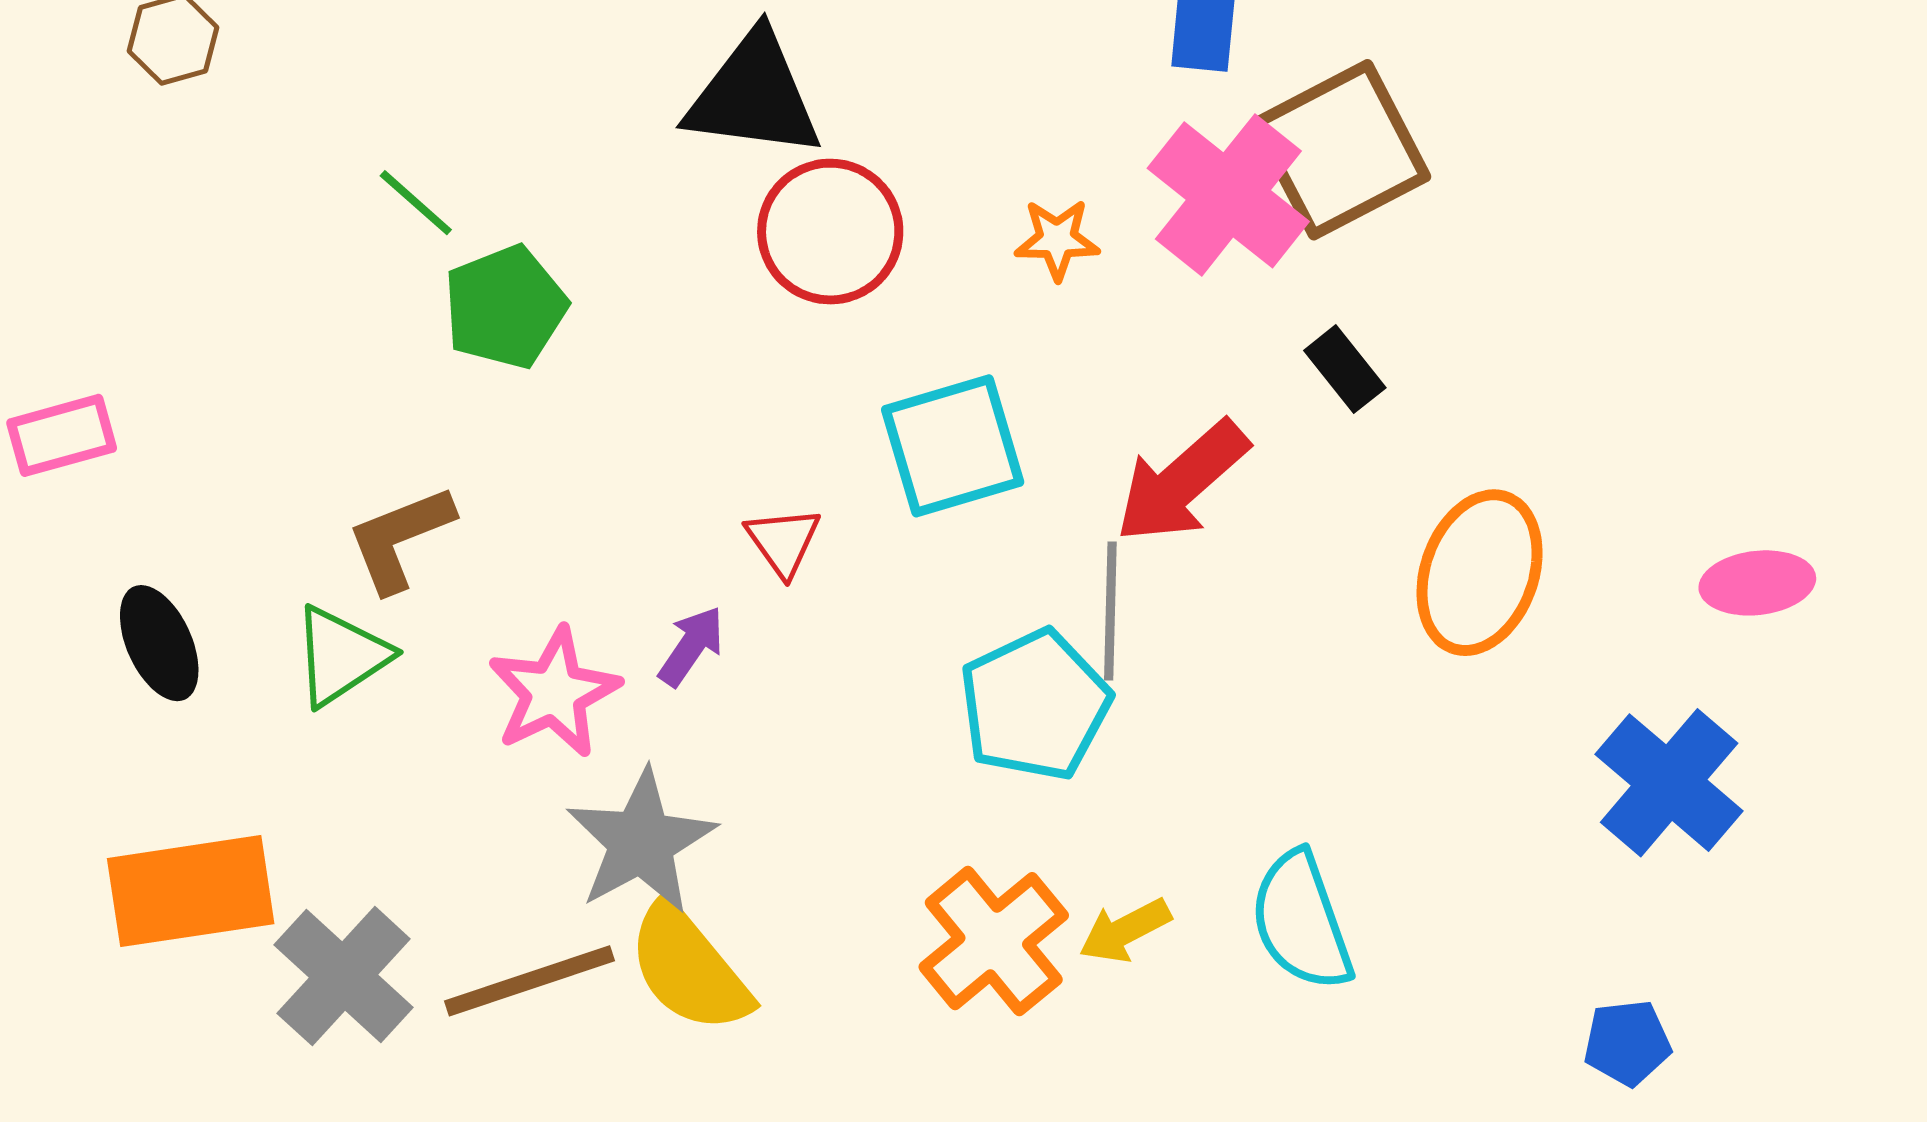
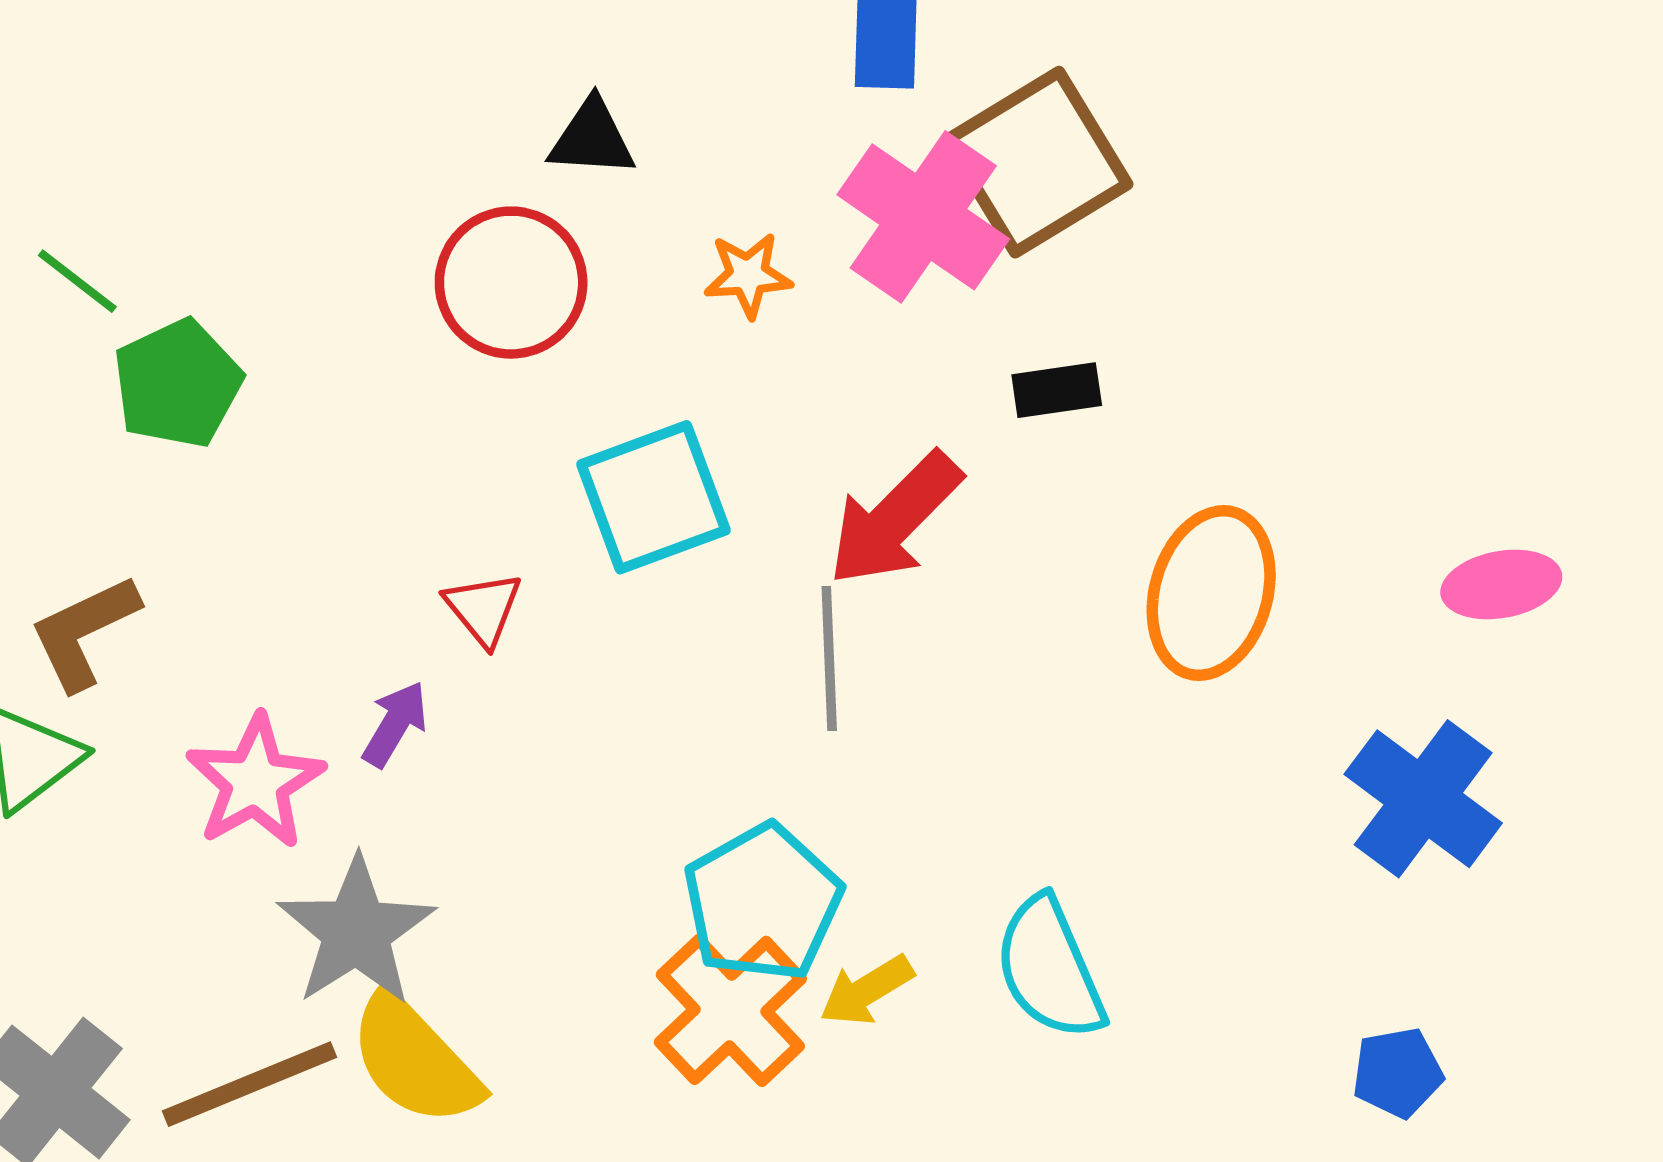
black triangle: (754, 95) -> (592, 138), moved, size x0.6
black rectangle: (1345, 369) -> (1057, 390), turned -56
cyan pentagon: (1035, 705) -> (763, 903), moved

